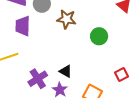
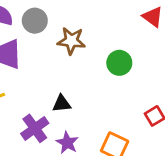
black triangle: (66, 71) -> (62, 104), moved, turned -32

